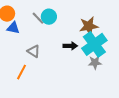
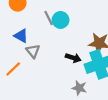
blue triangle: (13, 28) -> (21, 36), moved
gray star: (95, 63) -> (79, 88), moved

